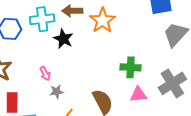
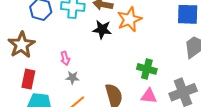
black star: (63, 39) -> (102, 29), moved, turned -30

